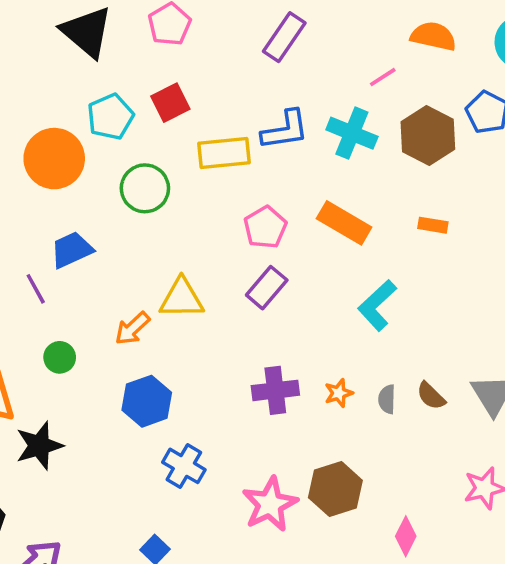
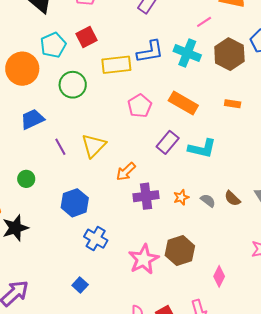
purple rectangle: (267, 288) -> (168, 142), moved
purple line: (36, 289) -> (60, 147), moved
yellow triangle: (182, 298) -> (94, 146), turned -44
cyan L-shape: (377, 305) -> (202, 148), turned -124
orange arrow: (132, 329) -> (126, 172), moved
gray semicircle: (387, 399) -> (208, 201), turned 126

